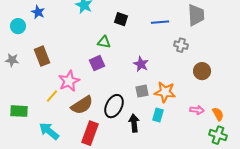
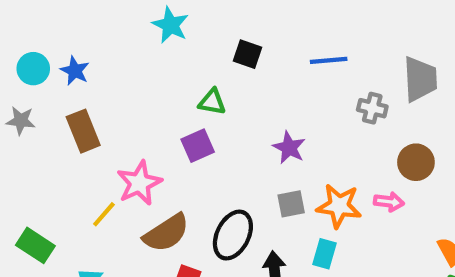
blue star: (38, 12) -> (75, 71), moved
gray trapezoid: (196, 15) -> (420, 79), moved
gray star: (12, 60) -> (21, 121), moved
pink arrow: (197, 110) -> (389, 202), moved
green rectangle: (19, 111) -> (35, 245), turned 30

